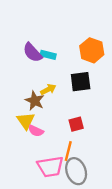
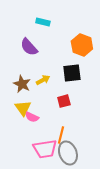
cyan rectangle: (48, 55) -> (43, 22), moved
brown star: (35, 101) -> (22, 84), moved
red square: (76, 124) -> (64, 101), moved

